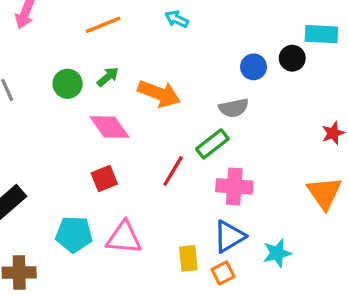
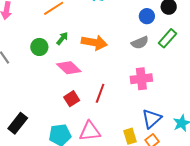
green rectangle: (212, 144) -> (167, 38), moved
red line: (173, 171) -> (100, 93), moved
pink cross: (234, 186) -> (141, 79), moved

